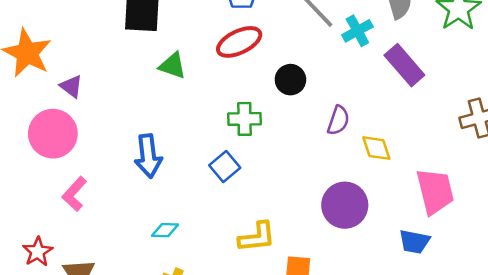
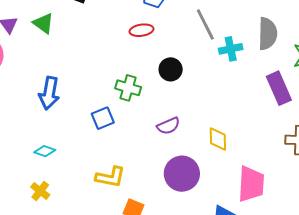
red ellipse: (239, 42) -> (142, 30), size x0.7
purple rectangle: (404, 65) -> (279, 88), moved
green triangle: (173, 66) -> (43, 23), moved
purple semicircle: (338, 120) -> (168, 126), moved, turned 30

